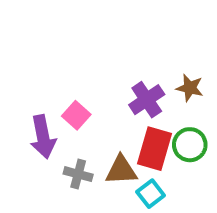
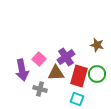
purple cross: (147, 100) -> (66, 57), moved
brown triangle: (121, 170) -> (56, 73), moved
cyan square: (151, 194) -> (77, 99), turned -32

